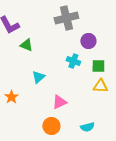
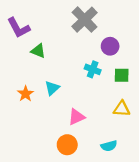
gray cross: (66, 18) -> (85, 20), turned -30
yellow triangle: (100, 86) -> (122, 109), moved
orange star: (11, 97) -> (25, 94), moved

